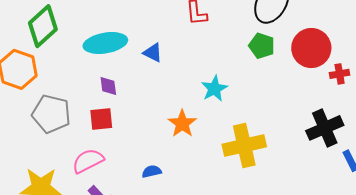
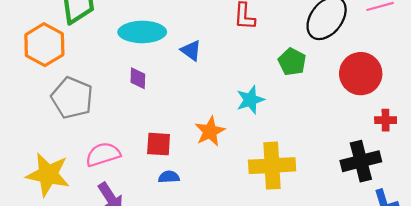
green pentagon: (262, 46) -> (292, 62), moved
red cross: (340, 74) -> (386, 120), moved
red square: (101, 119) -> (159, 144), moved

